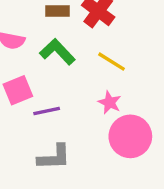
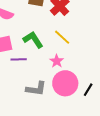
green L-shape: (57, 52) -> (33, 40), moved
gray L-shape: (54, 157) -> (36, 89), moved

